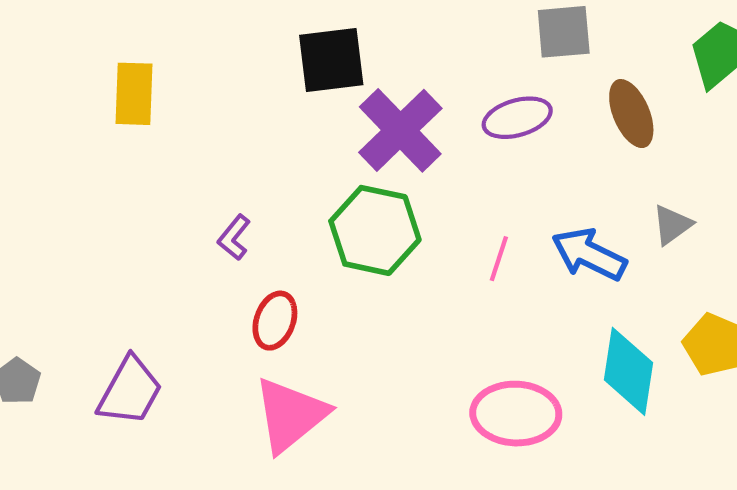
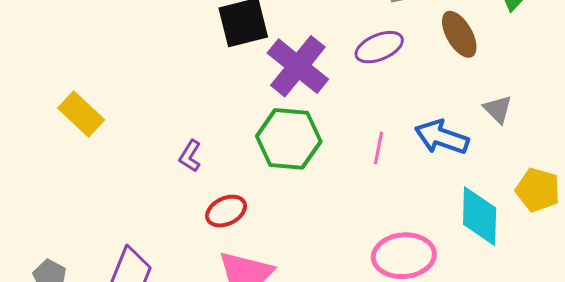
yellow rectangle: (134, 94) -> (81, 114), moved, turned -42
gray triangle: (672, 225) -> (498, 109), turned -32
red ellipse: (275, 321) -> (226, 211), turned 51

